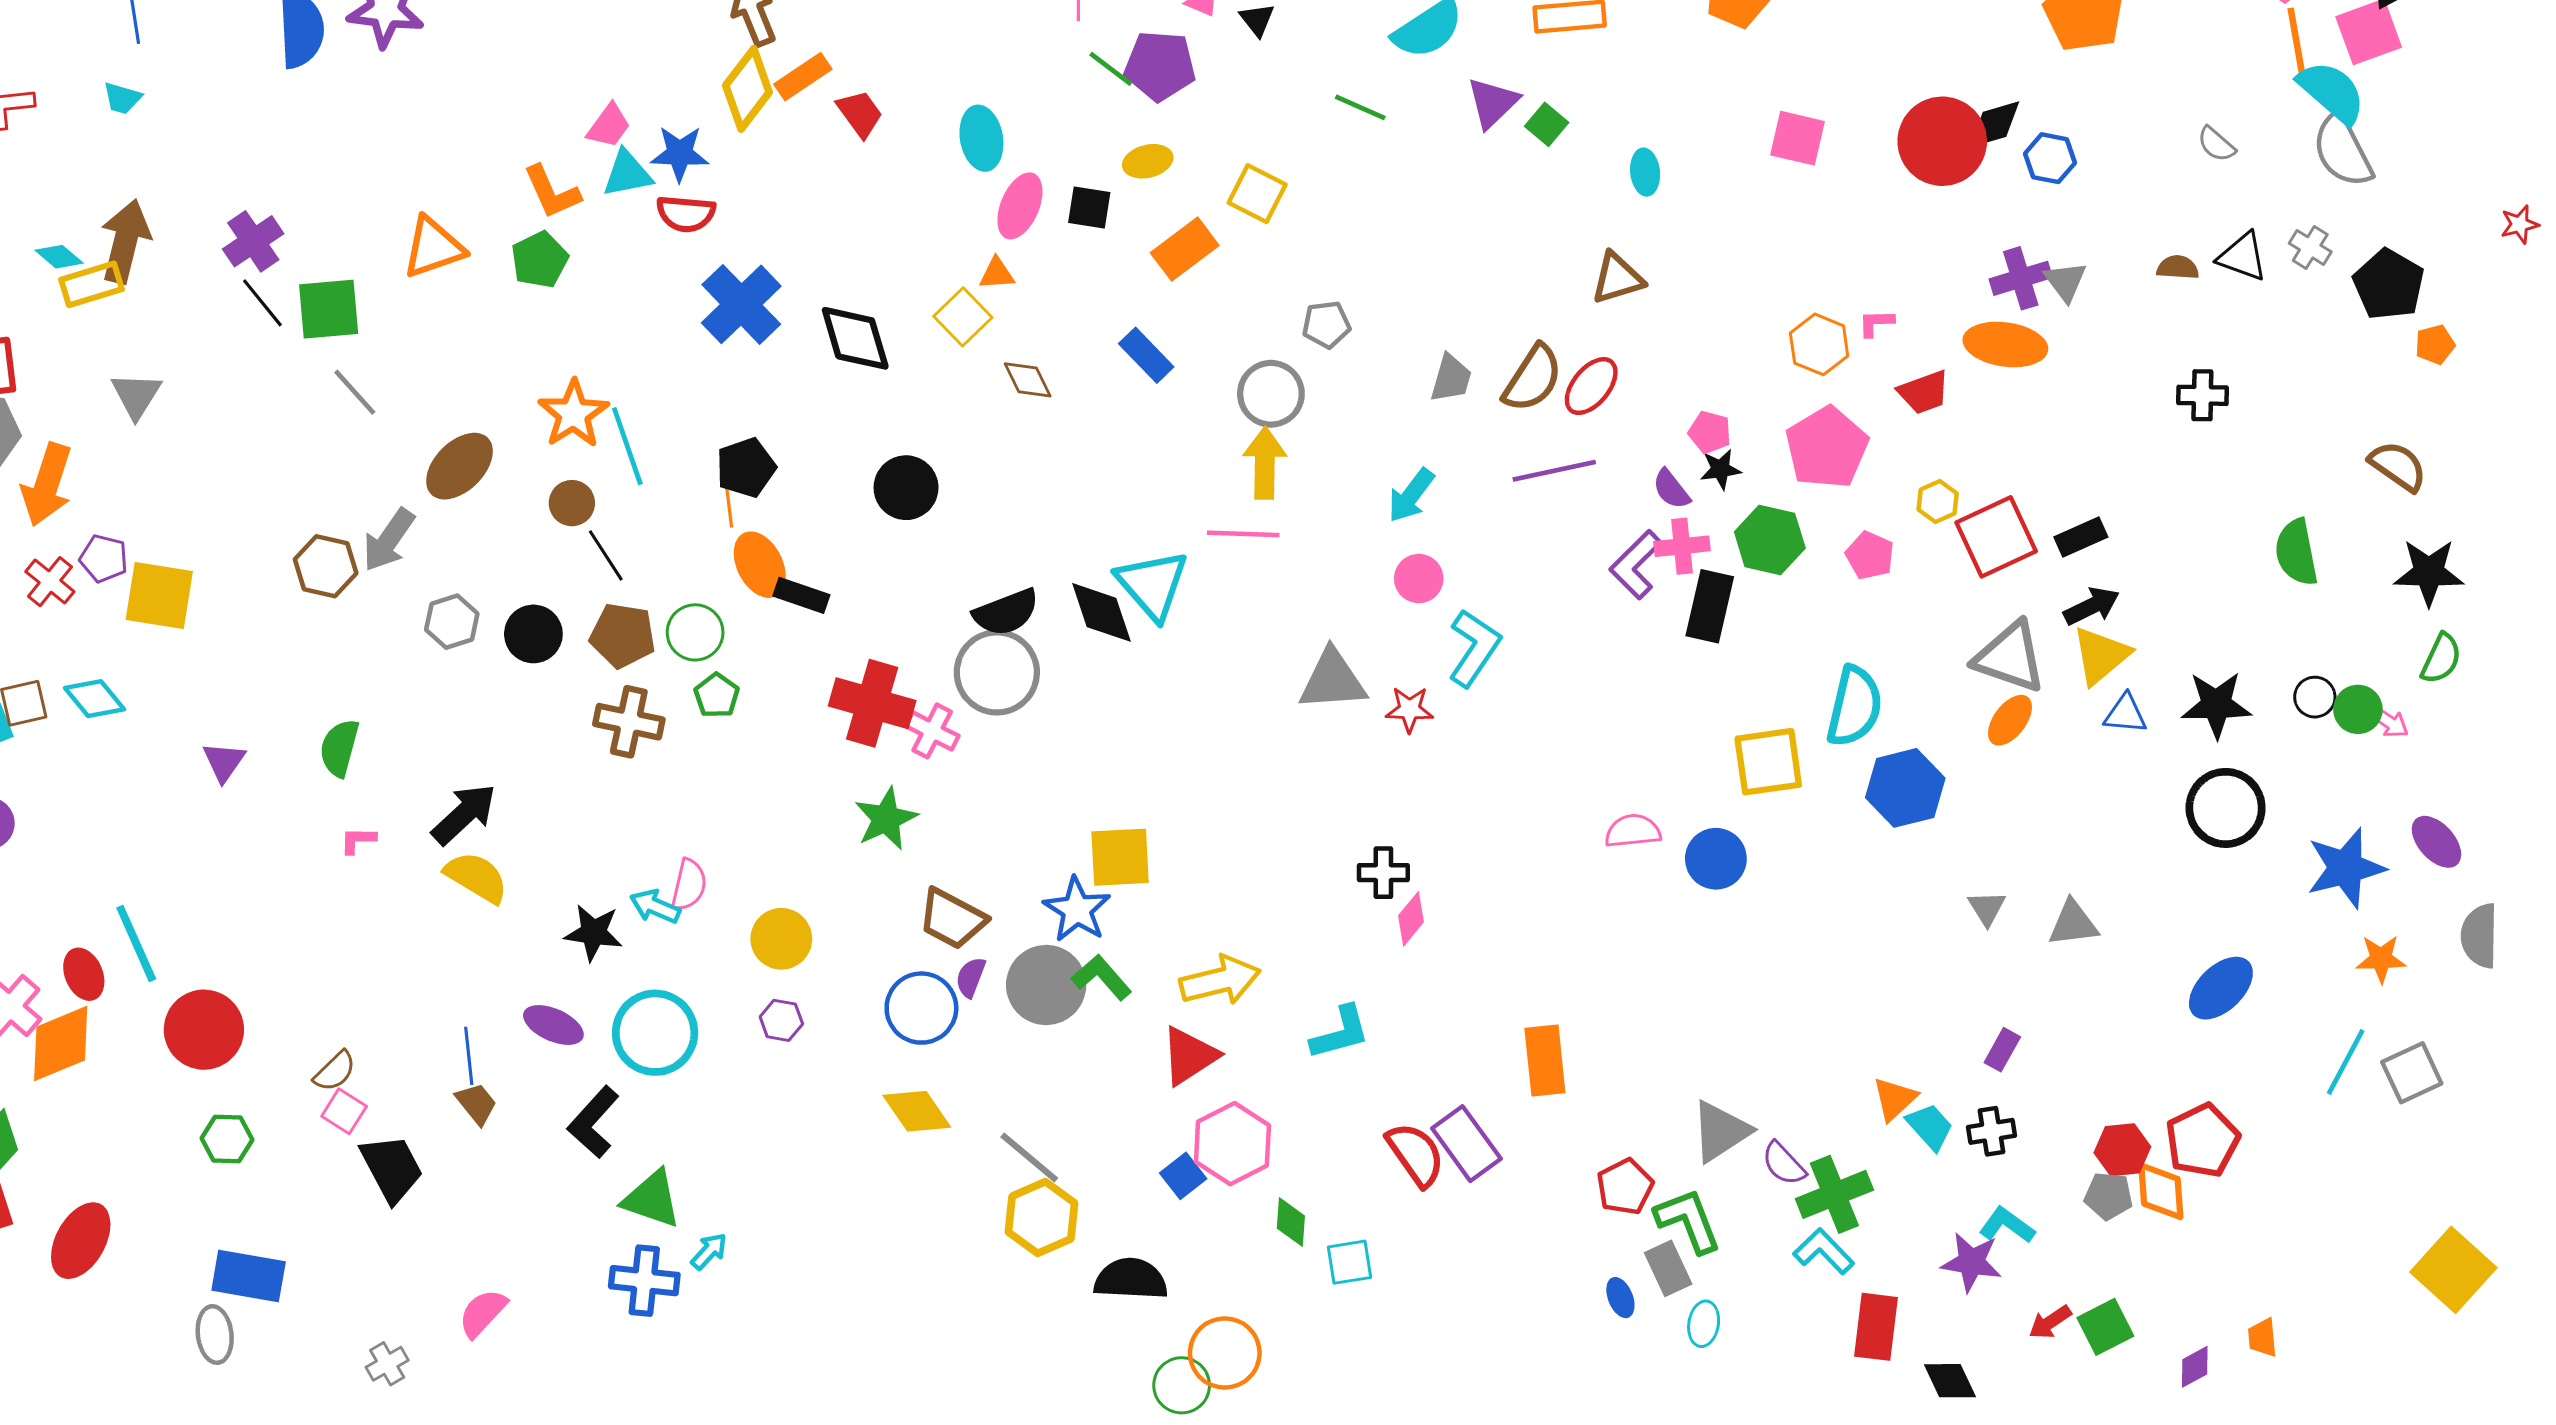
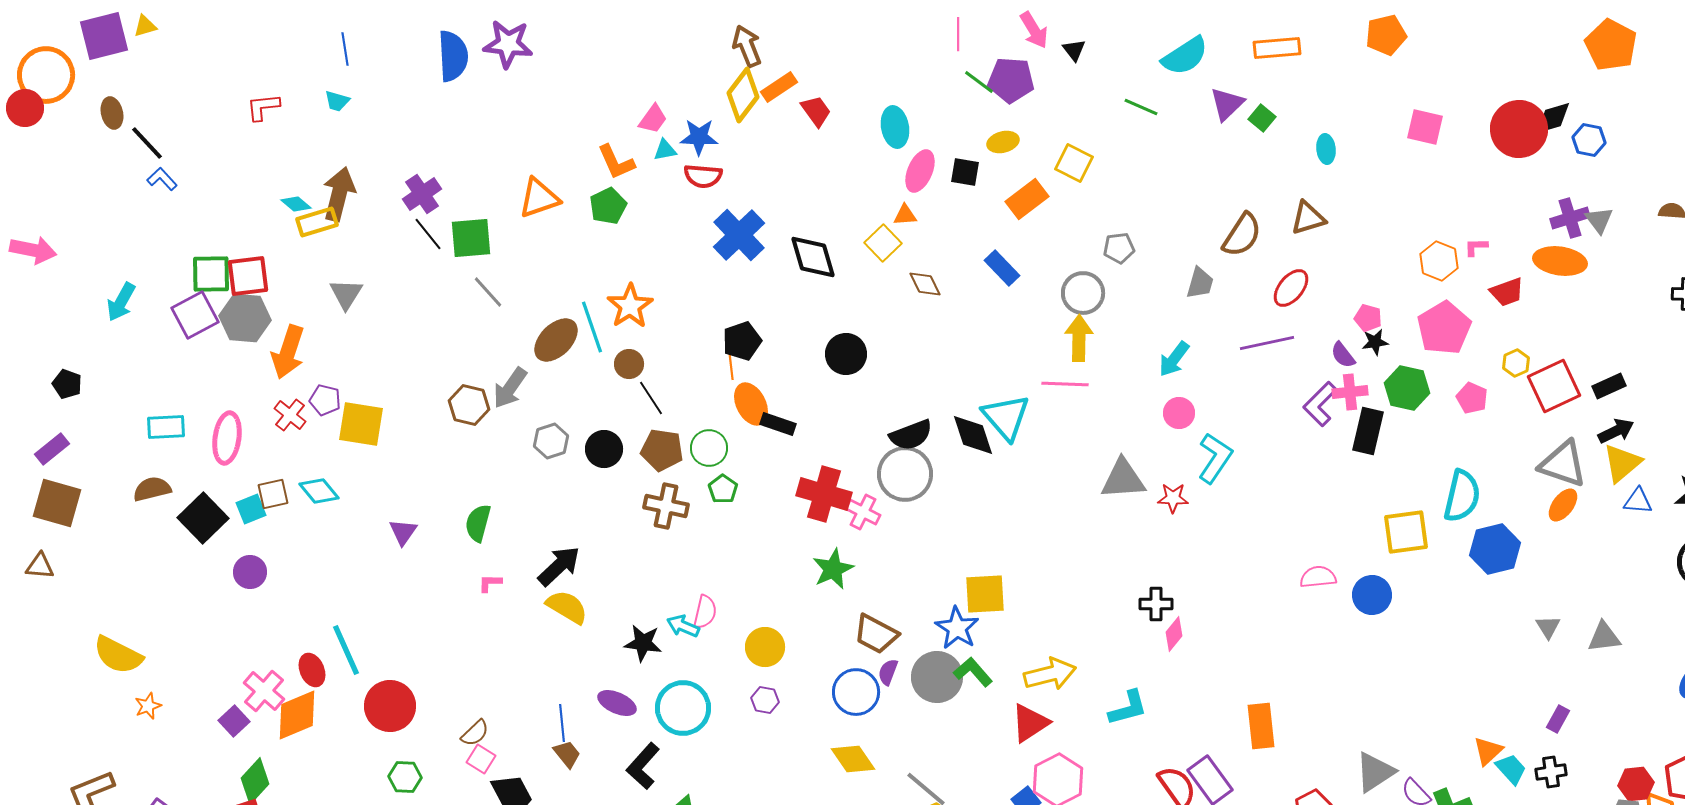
cyan triangle: (627, 174) -> (665, 150), size x0.7
brown semicircle: (1533, 378) -> (1242, 235), moved
cyan line: (627, 446) -> (592, 327), moved

